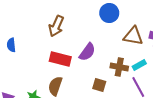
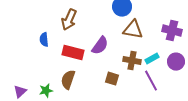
brown triangle: (133, 36) -> (133, 30), moved
blue semicircle: (11, 45) -> (44, 40), moved

